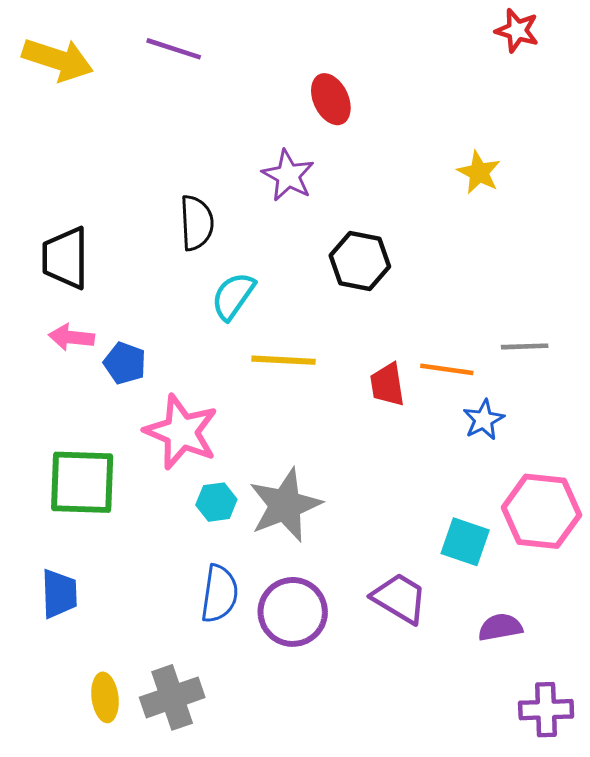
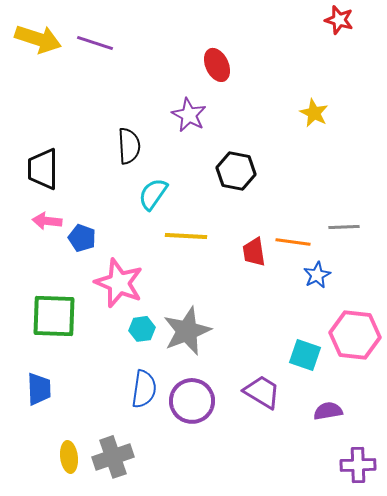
purple line: (174, 49) -> (95, 43), moved

